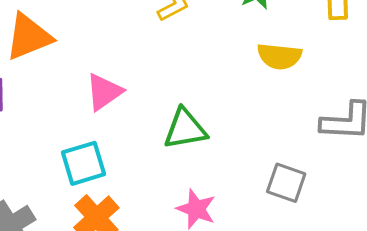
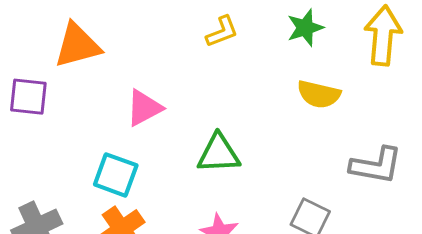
cyan square: (84, 163) -> (116, 175), turned 30

